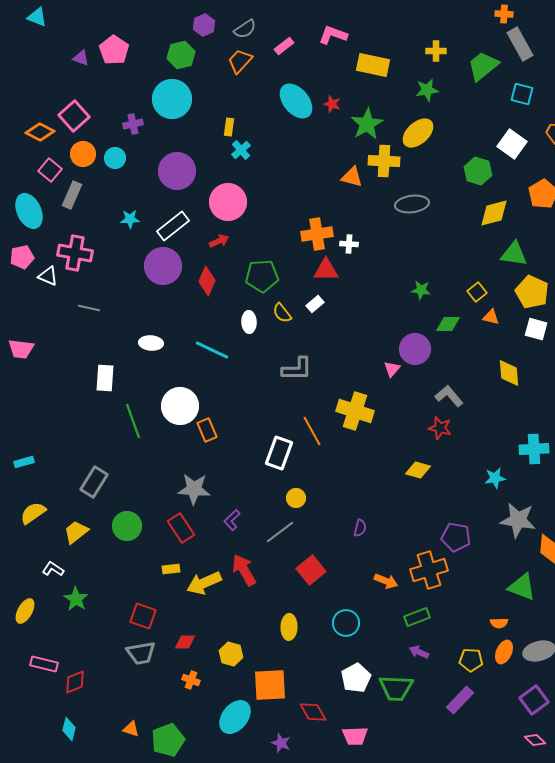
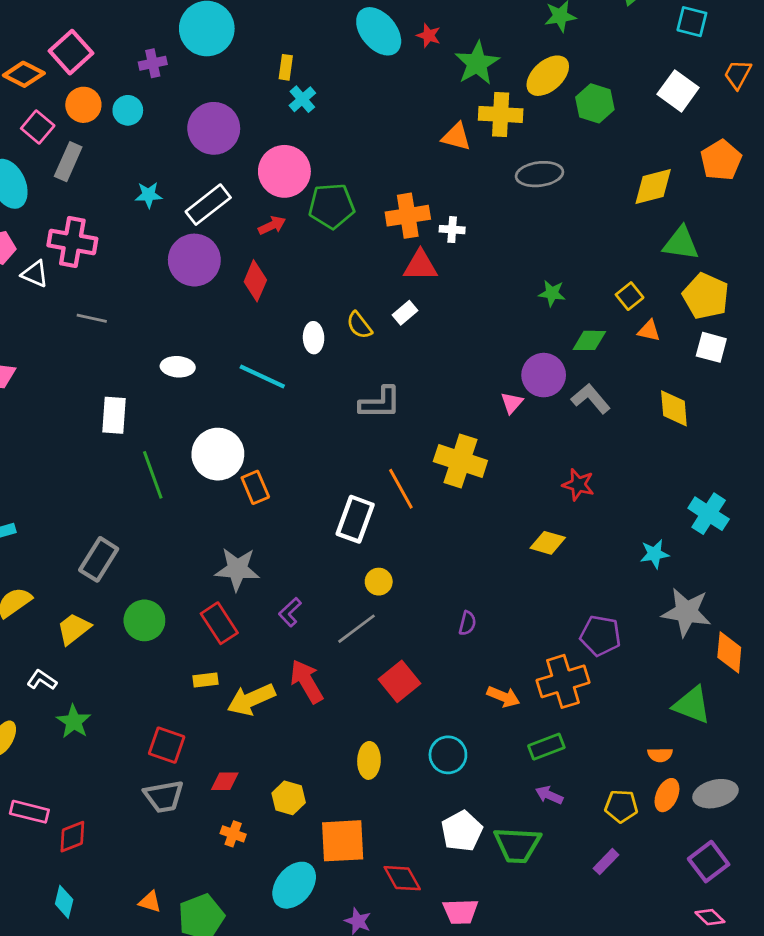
green hexagon: (478, 171) -> (595, 103), moved
green pentagon: (262, 276) -> (332, 206), moved
gray L-shape: (449, 396) -> (591, 399), moved
cyan cross: (534, 449) -> (709, 514), turned 36
purple rectangle: (460, 700) -> (606, 862), size x0.7

